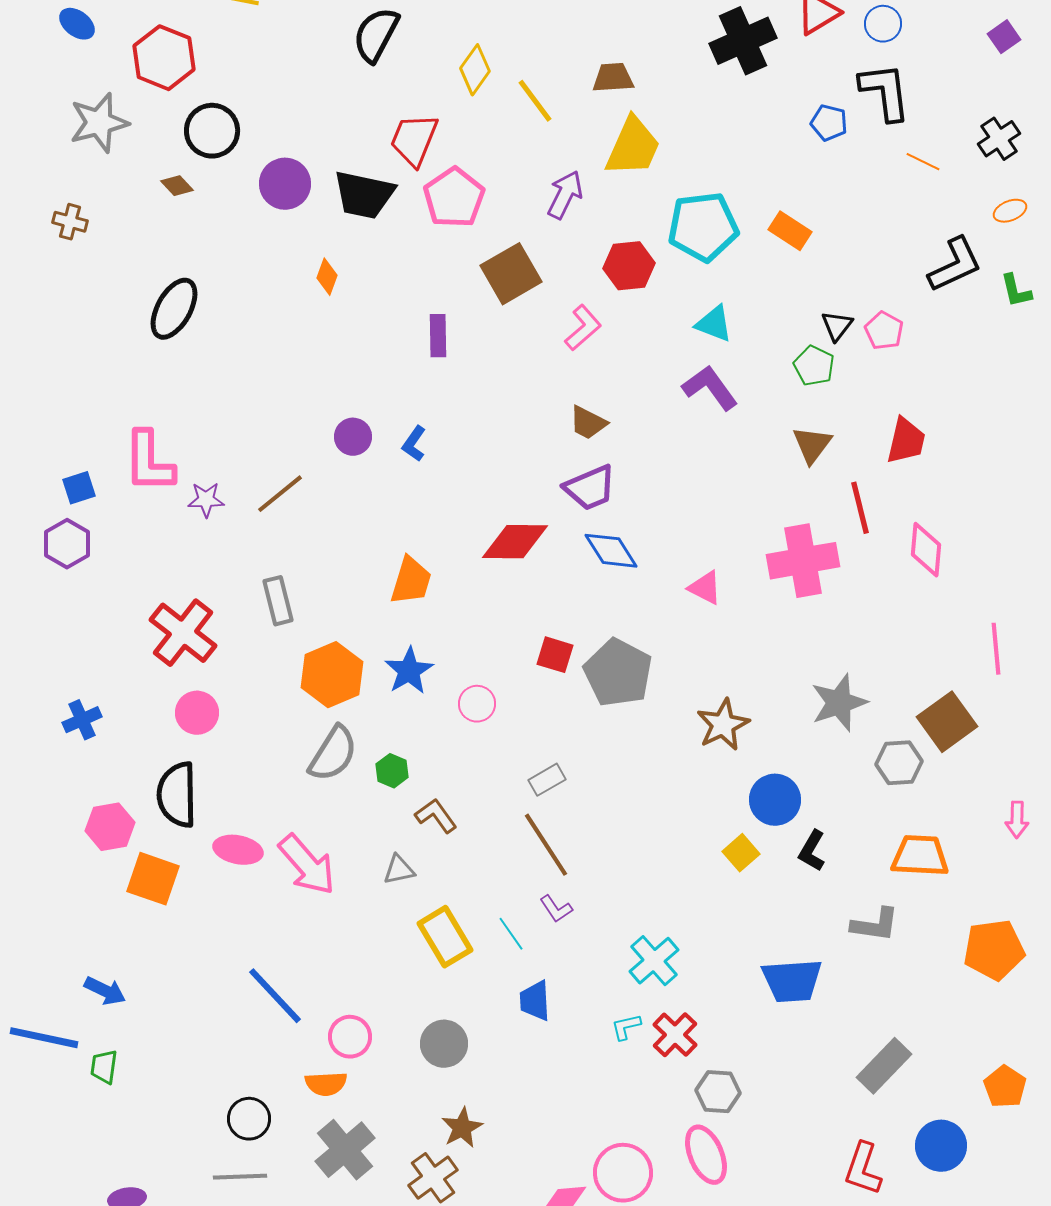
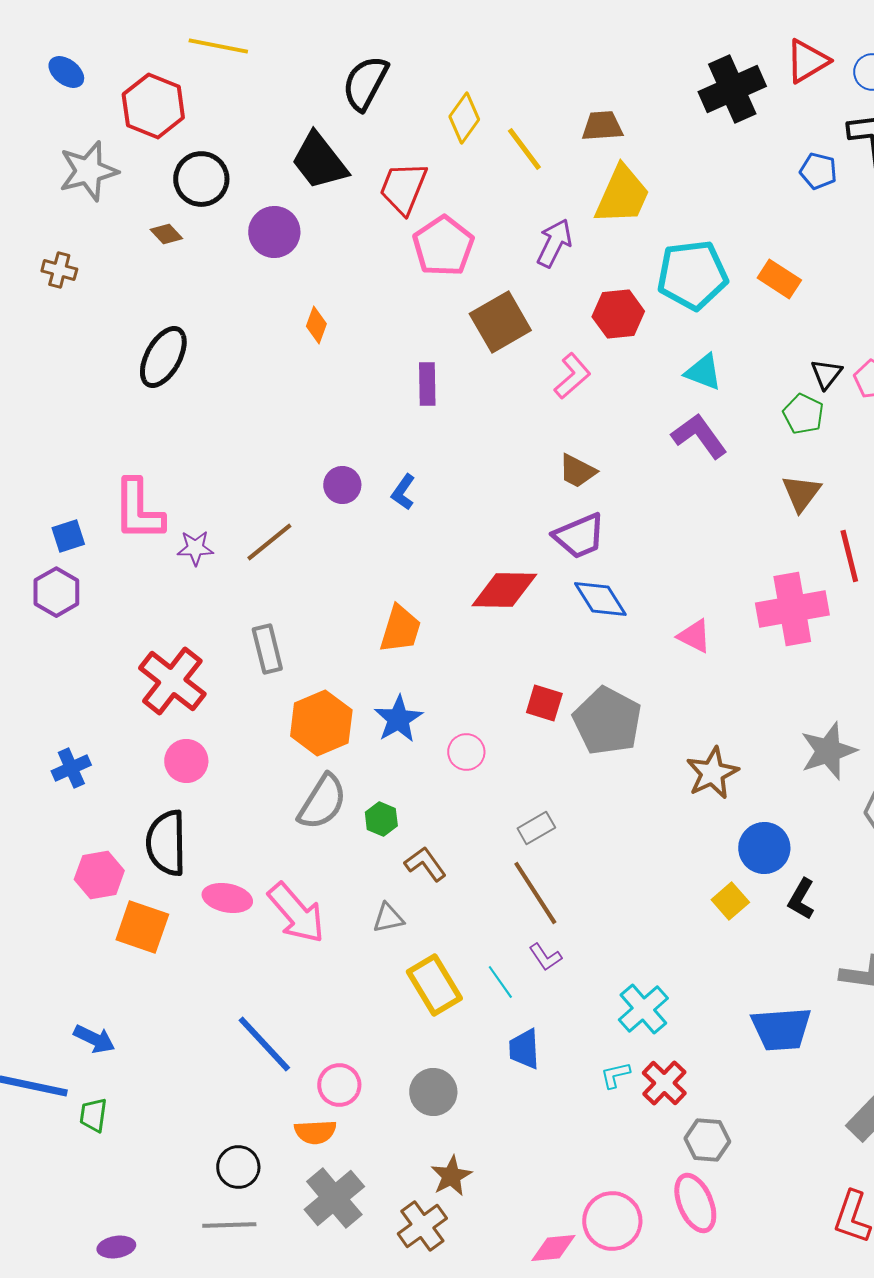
black trapezoid: (364, 195) -> (319, 161), moved, turned 40

